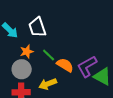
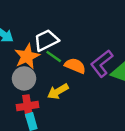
white trapezoid: (37, 27) -> (46, 40), moved, turned 90
orange star: (27, 52) -> (27, 56), size x1.5

